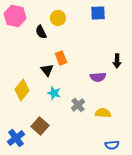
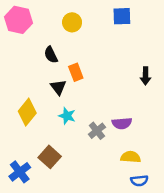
black semicircle: (41, 32) -> (51, 55), moved
purple semicircle: (98, 77) -> (122, 123), moved
yellow semicircle: (103, 113) -> (131, 157), moved

